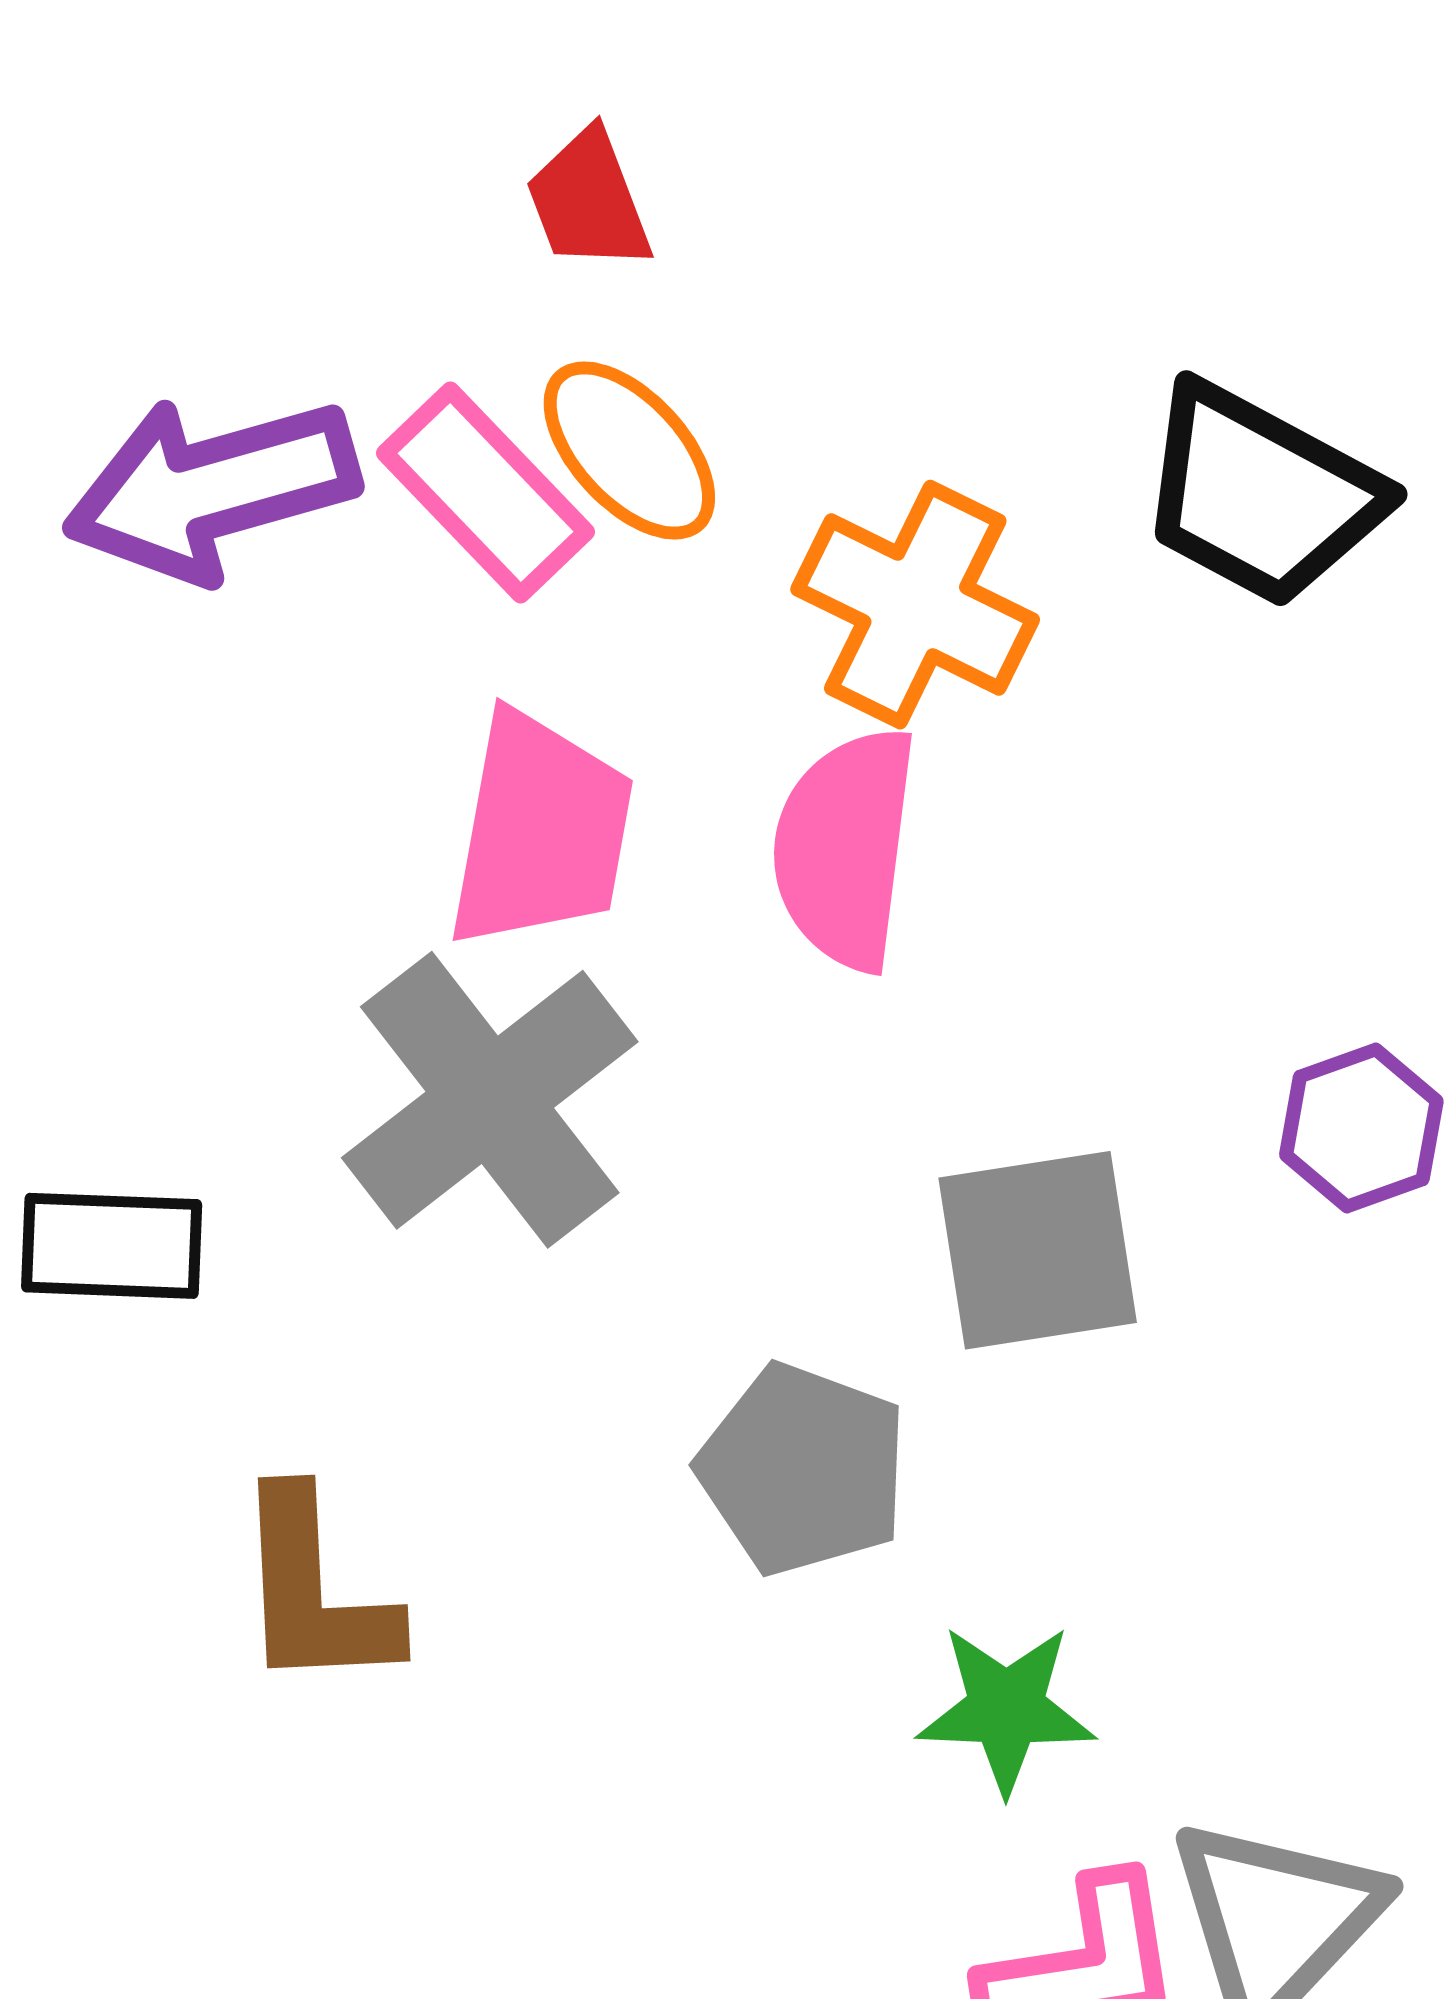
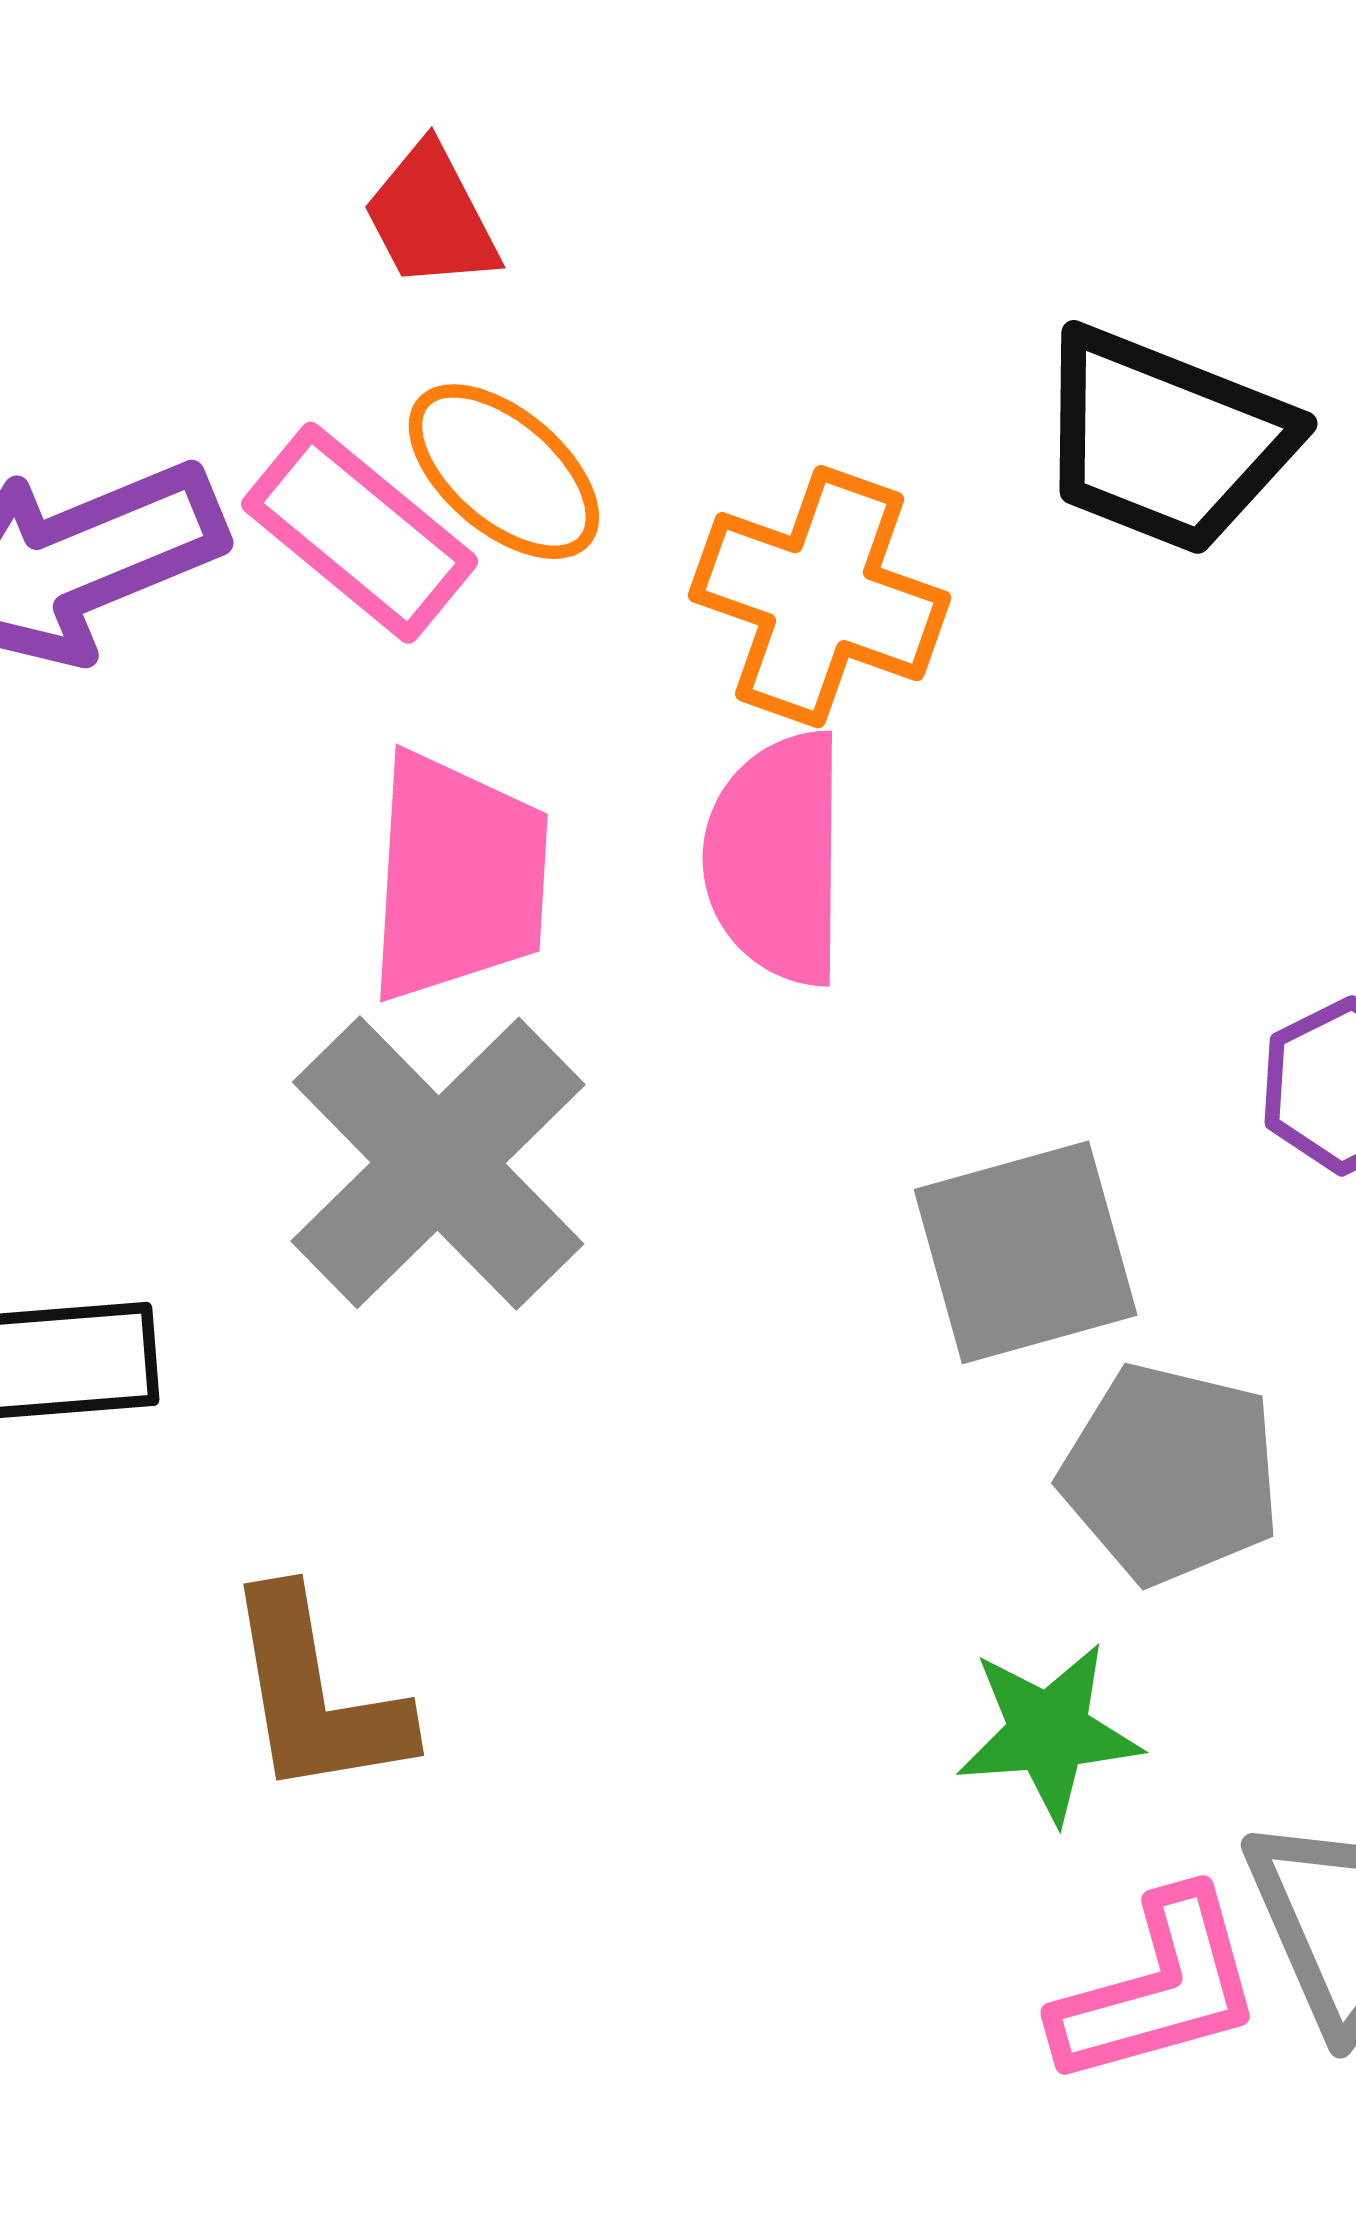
gray pentagon: (803, 1469) -> (1171, 1474), moved

